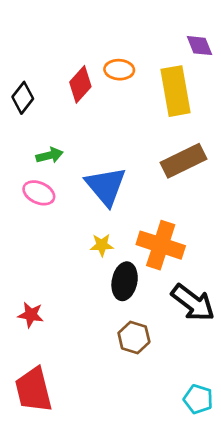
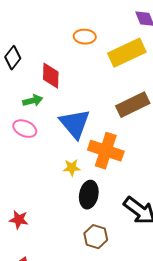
red diamond: (80, 84) -> (51, 76), moved, turned -40
yellow rectangle: (175, 91) -> (127, 53), turned 75
orange cross: (161, 245) -> (106, 151), moved

